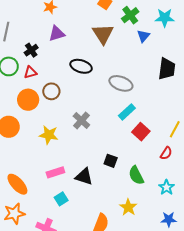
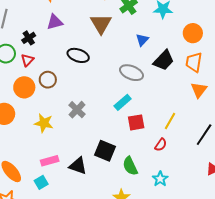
blue triangle: (143, 36) -> (142, 40), moved
black trapezoid: (167, 69) -> (164, 60), turned 35
red triangle: (30, 72) -> (27, 60), turned -32
gray ellipse: (121, 83) -> (131, 73), moved
red square: (141, 132) -> (136, 122), turned 36
black square: (111, 161) -> (105, 151), size x1.5
cyan square: (61, 199) -> (41, 182), moved

